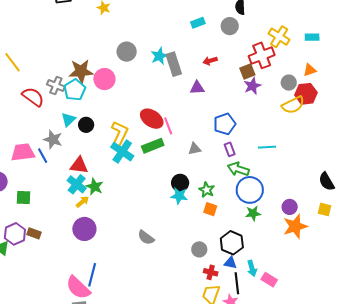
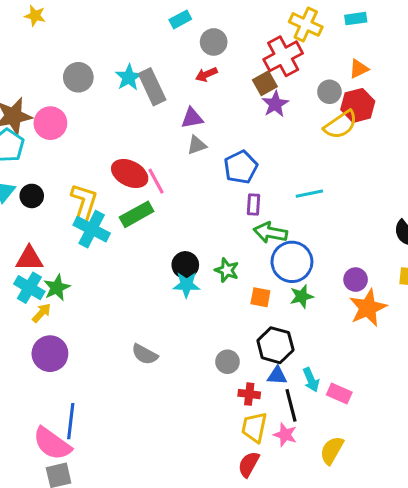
gray circle: (230, 26) -> (214, 42), moved
gray triangle: (195, 149) -> (197, 145), moved
purple rectangle: (230, 149) -> (254, 205), turned 32
green star: (95, 187) -> (57, 288), turned 30
orange square: (210, 209) -> (260, 297), moved

